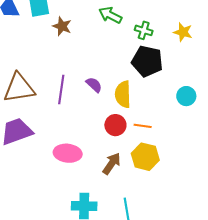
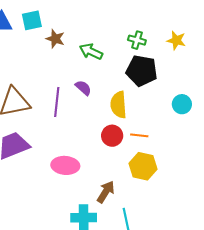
green arrow: (110, 15) -> (91, 52), moved
purple semicircle: (94, 85) -> (83, 88), moved
brown arrow: (112, 164) -> (106, 192), moved

